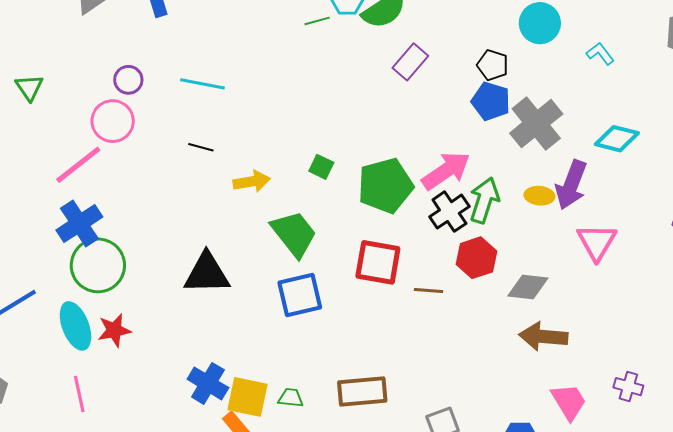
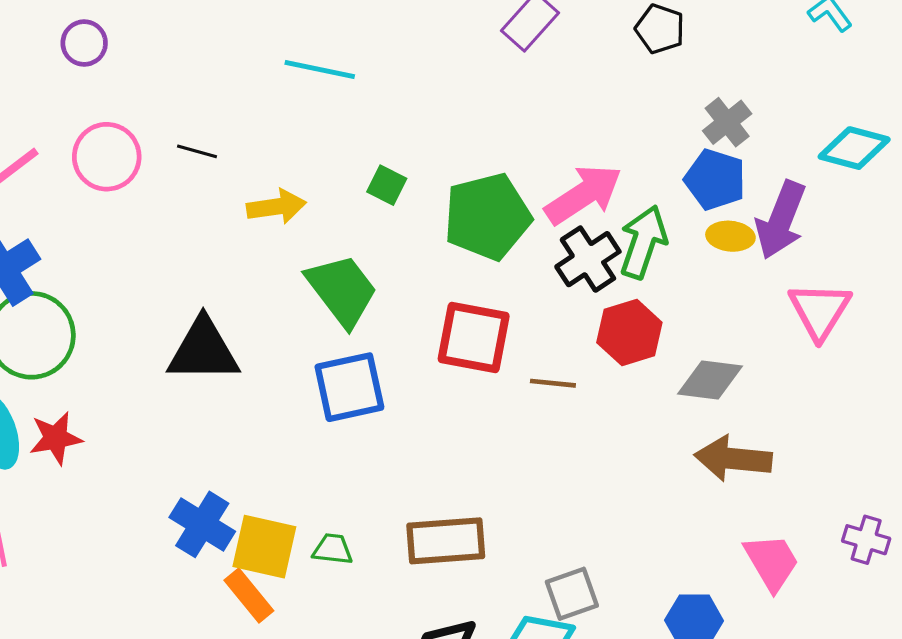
cyan line: (202, 84) -> (320, 69), moved
blue pentagon: (491, 101) -> (715, 180), moved
pink circle: (113, 121) -> (107, 157), moved
gray cross: (536, 124) -> (727, 122), size x0.6

